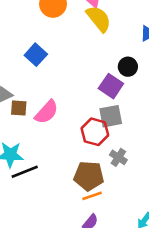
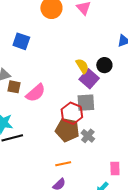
yellow semicircle: (99, 19) -> (82, 66), moved, size x0.7
blue square: (36, 55) -> (21, 41), moved, turned -30
brown pentagon: (89, 176) -> (67, 130), moved

